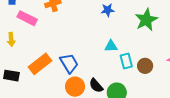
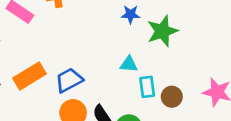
green star: (146, 20) -> (162, 31), moved
blue trapezoid: (69, 63) -> (69, 80), turned -95

